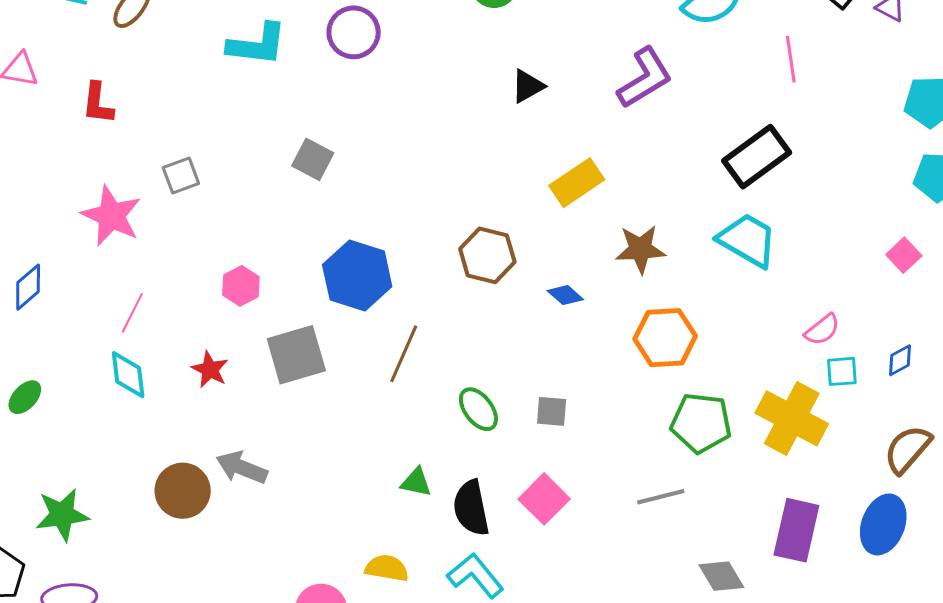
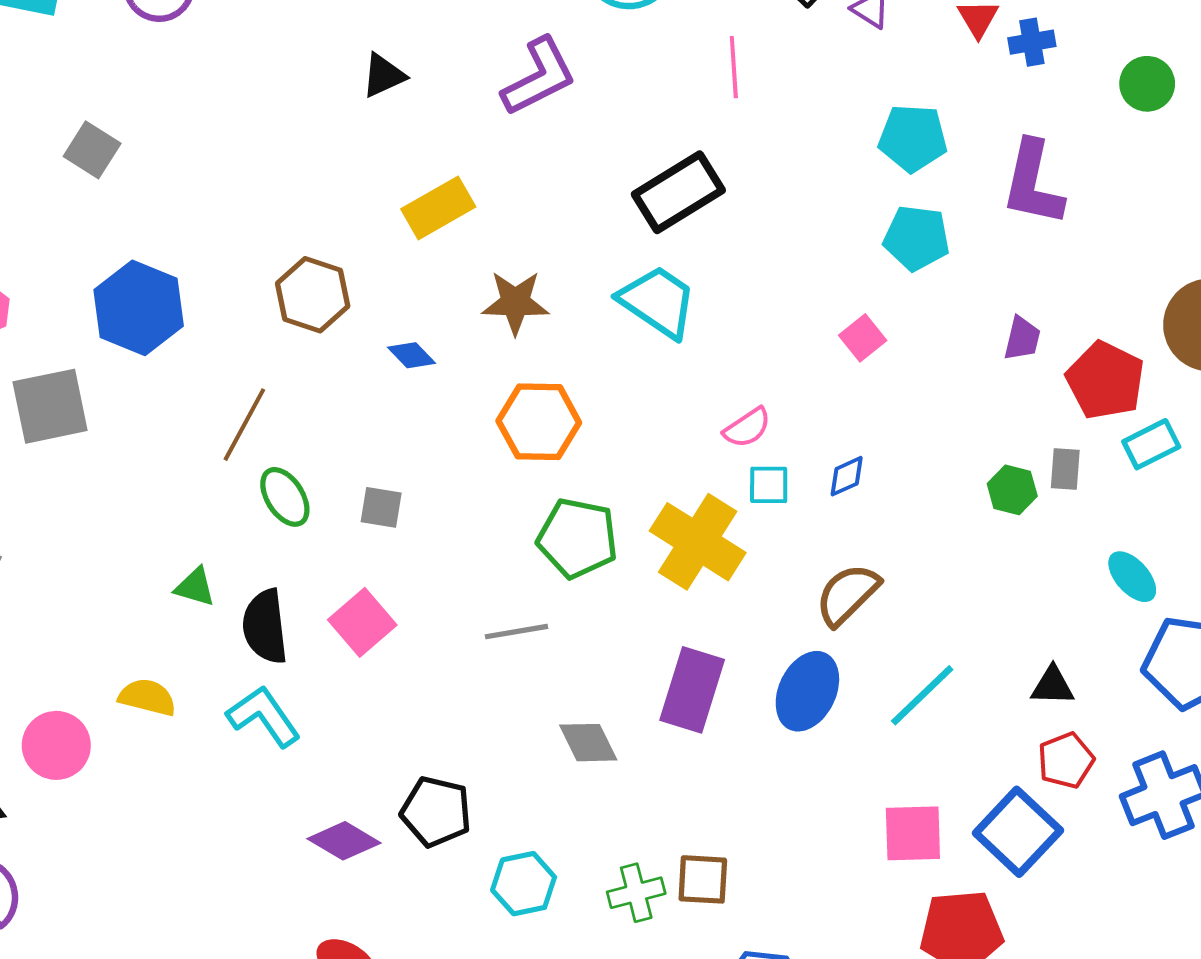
brown line: (404, 354) -> (244, 425), moved

